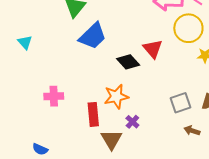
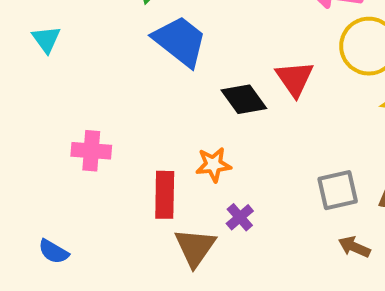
blue trapezoid: (93, 36) -> (180, 41), turned -104
orange star: (116, 97) -> (213, 165), size x0.7

